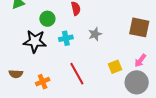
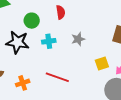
yellow square: (115, 67) -> (102, 63), moved
red line: (77, 74) -> (57, 77), turned -45

